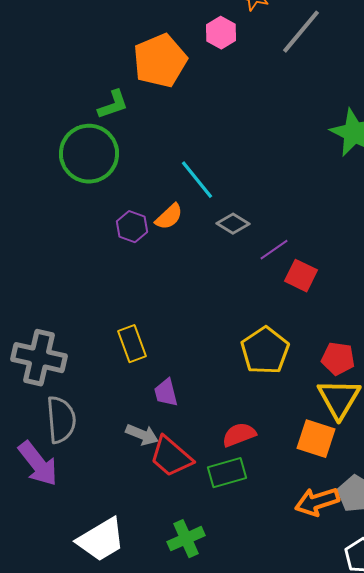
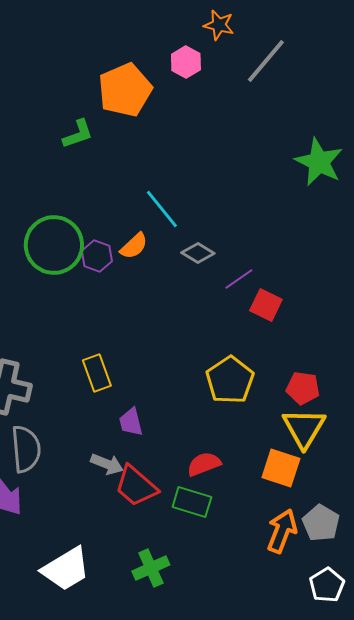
green circle: (89, 154) -> (54, 245), moved
green rectangle: (227, 473) -> (192, 502), turned 33
orange arrow: (317, 502) -> (282, 531), turned 129

